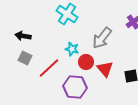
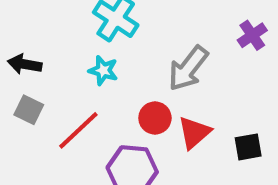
cyan star: (72, 49) -> (103, 70), moved
red triangle: (105, 69) -> (194, 132), turned 30

